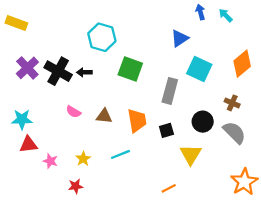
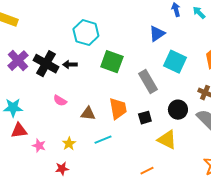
gray rectangle: (170, 91) -> (148, 82), turned -45
brown triangle: (104, 116) -> (88, 114), moved
yellow triangle: (191, 154) -> (167, 140), turned -35

